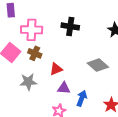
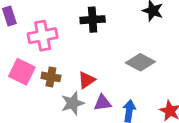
brown cross: (35, 53) -> (51, 77), moved
gray star: (28, 82) -> (73, 103), moved

